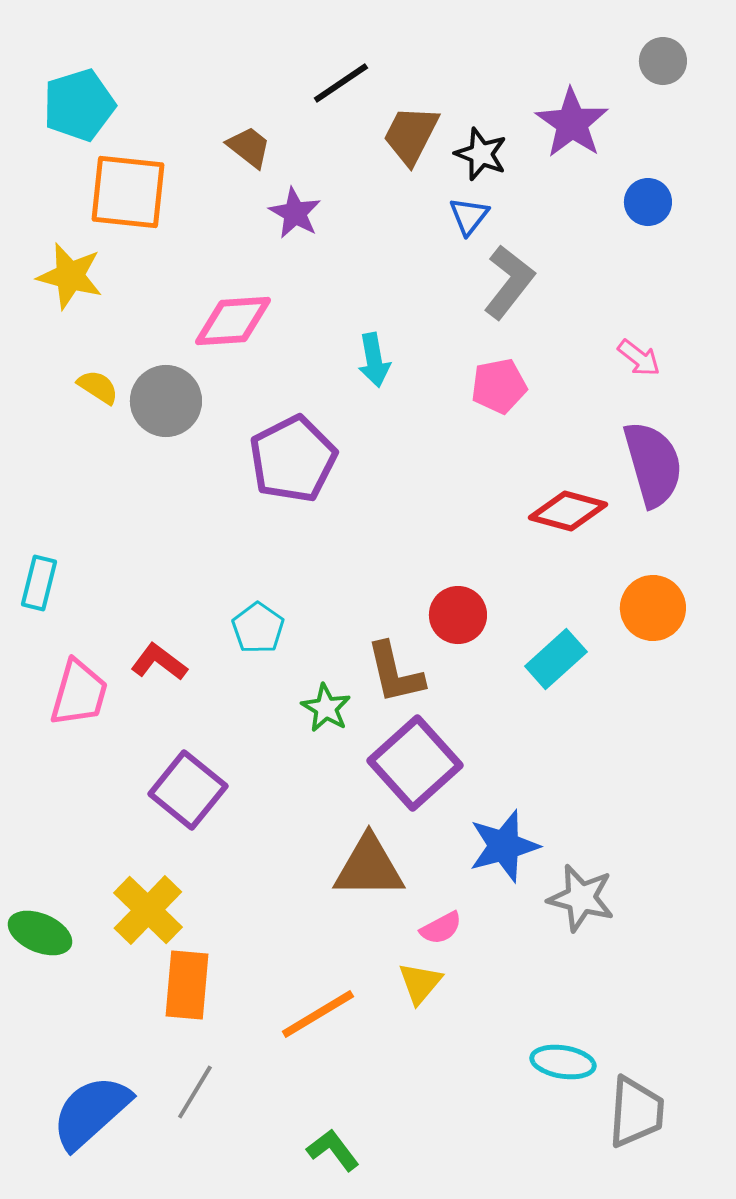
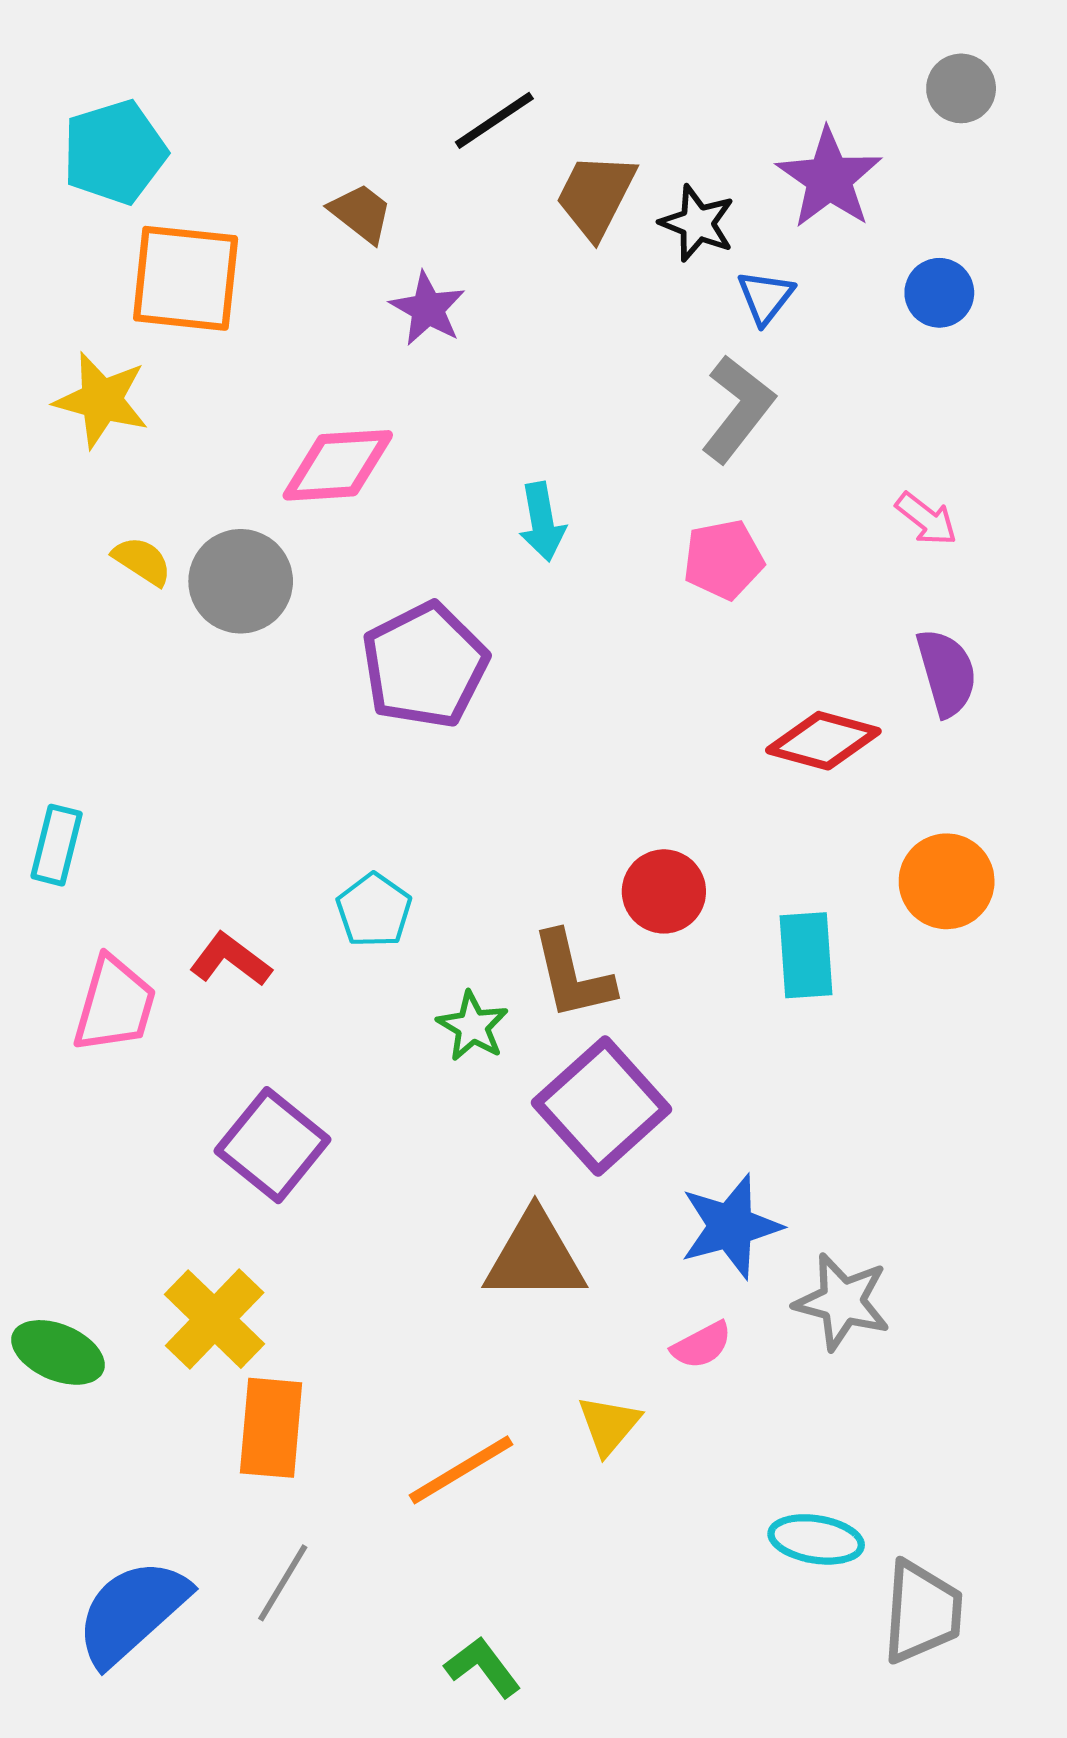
blue triangle: (469, 216) -> (765, 297), moved
purple semicircle: (653, 464) -> (947, 673), size x0.7
cyan rectangle: (556, 659) -> (806, 955), turned -52
pink semicircle: (441, 928) -> (702, 1345), moved

